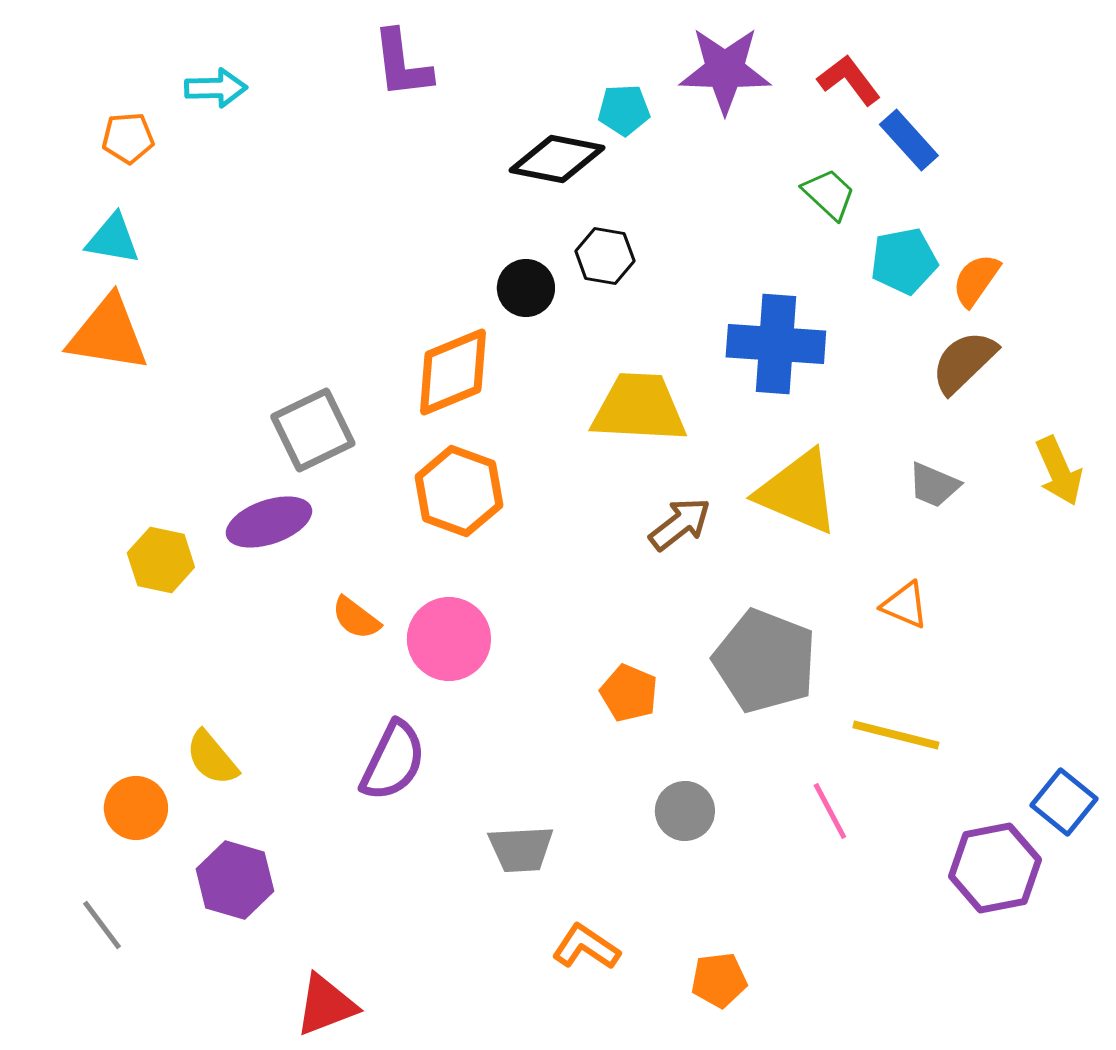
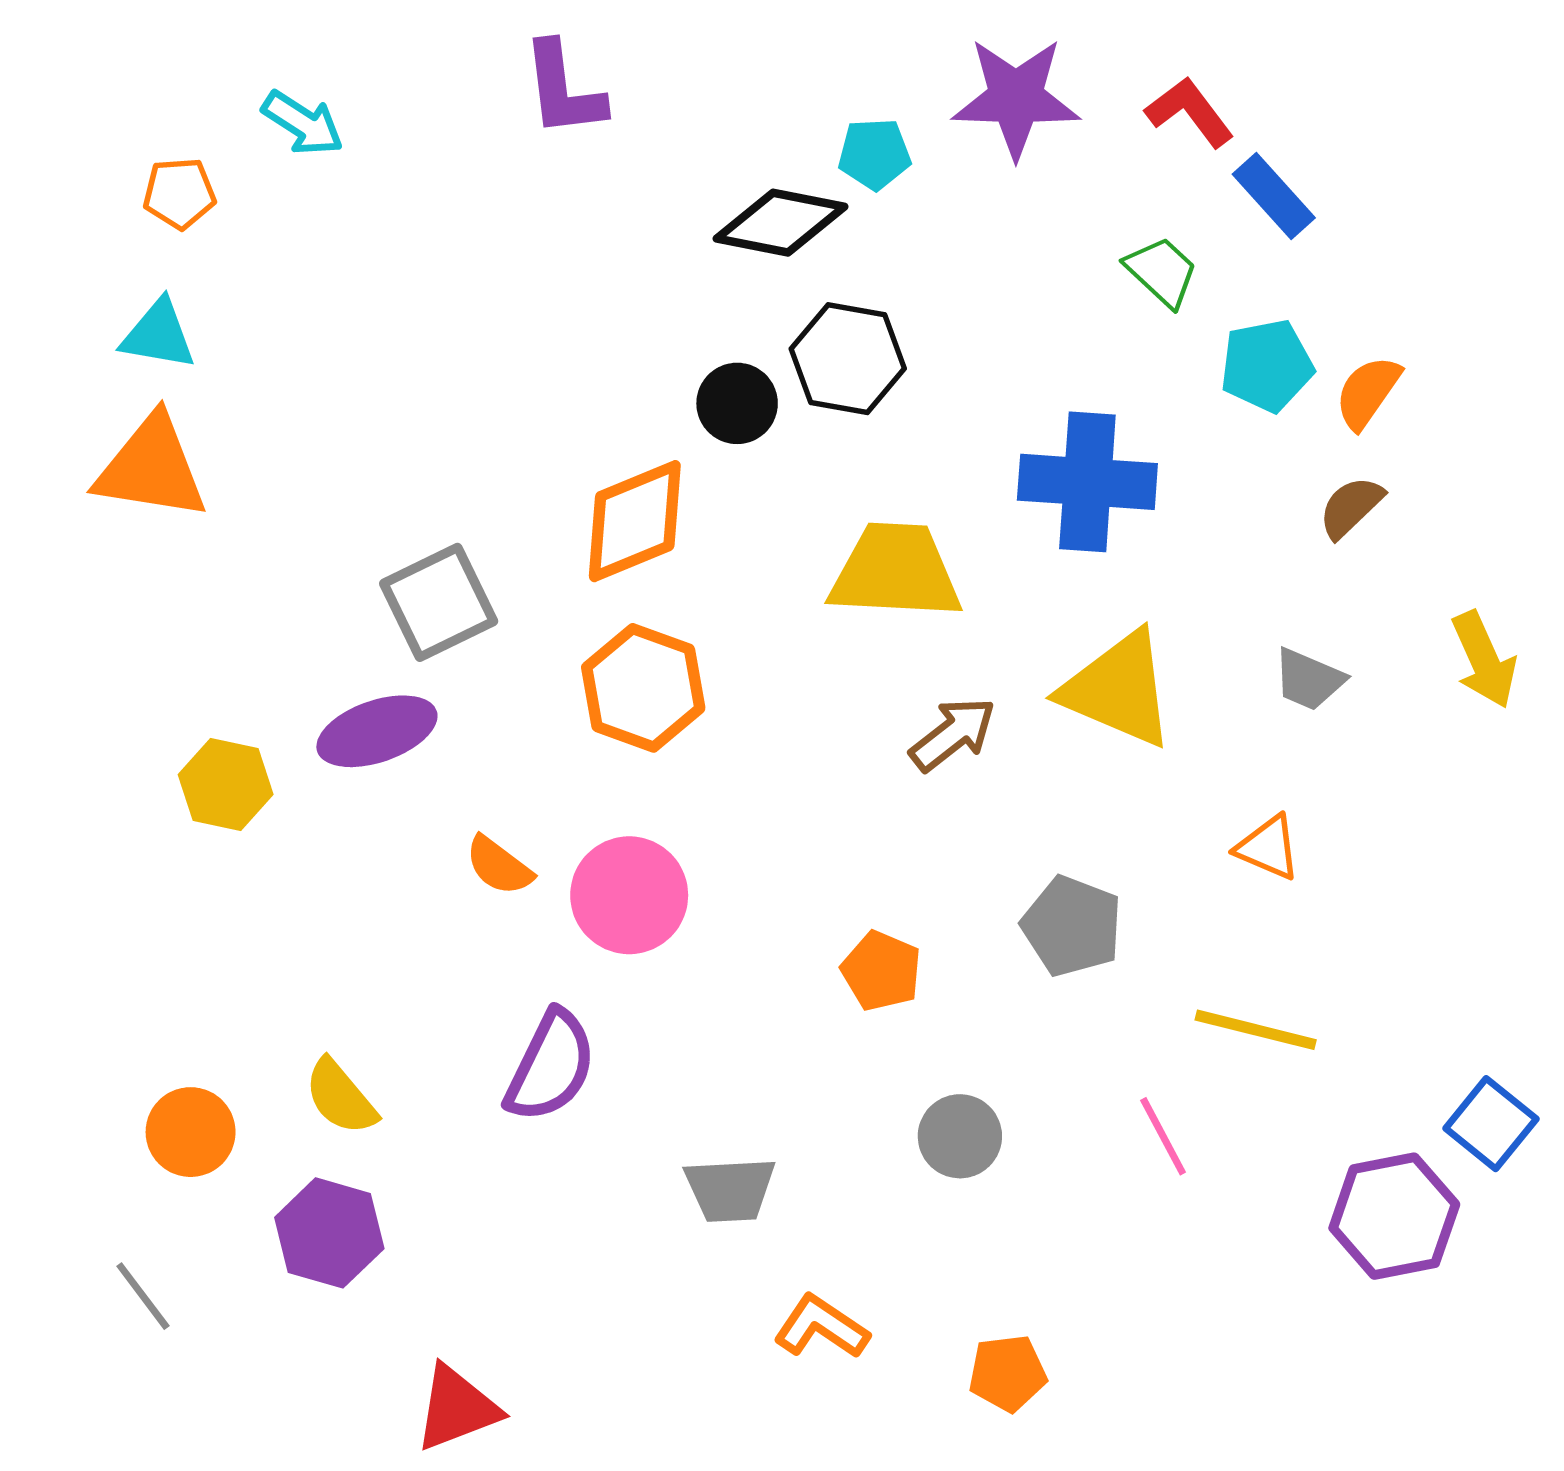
cyan arrow: (216, 88) -> (303, 123), turned 34
black hexagon: (605, 256) -> (848, 359), size x1.4
brown semicircle: (964, 362) -> (1351, 507), size x0.7
gray pentagon: (765, 661) -> (1072, 926), size x0.7
yellow semicircle: (212, 758) -> (341, 1097), moved

